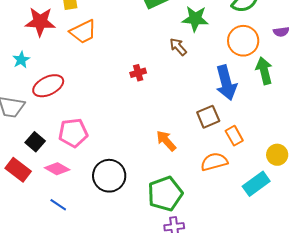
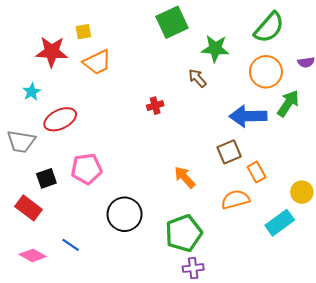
green arrow: (264, 71) -> (288, 103), turned 48
blue arrow: (226, 83) -> (248, 116), turned 104
black square: (35, 142) -> (46, 178), turned 30
pink diamond: (57, 169) -> (33, 255), moved

